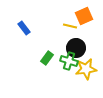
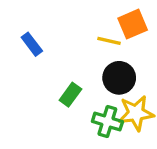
green cross: (69, 61) -> (107, 122), moved

